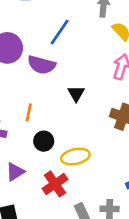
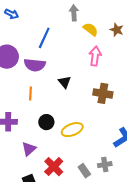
orange line: (29, 112) -> (31, 93), moved
red cross: (55, 184) -> (54, 167), moved

